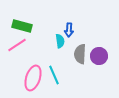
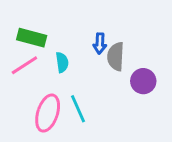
cyan semicircle: (60, 41) -> (62, 62), moved
gray semicircle: (80, 54) -> (116, 57), moved

